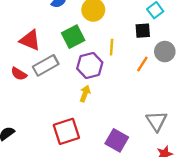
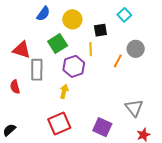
black square: (143, 31) -> (100, 30), moved
gray rectangle: (46, 65) -> (37, 70), turned -55
red semicircle: (19, 74) -> (15, 87), moved, turned 48
yellow arrow: (85, 94) -> (64, 91), moved

